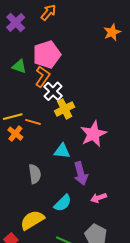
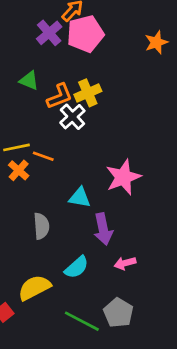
purple cross: (16, 22) -> (49, 33), moved
pink pentagon: (47, 54) -> (85, 34), moved
orange L-shape: (43, 77) -> (60, 96), turned 30
yellow cross: (65, 109) -> (88, 93), moved

